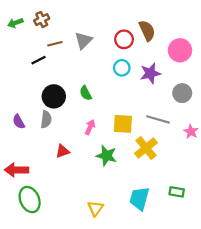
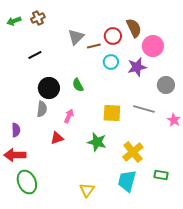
brown line: (55, 44) -> (94, 46), moved
pink circle: (180, 50) -> (153, 46), moved
purple semicircle: (19, 122) -> (16, 130), moved, turned -152
pink arrow: (90, 127) -> (69, 116), moved
yellow cross: (146, 148) -> (133, 152), moved

